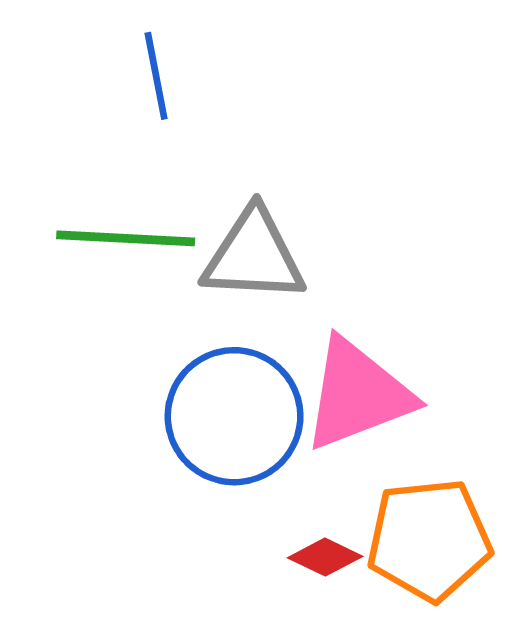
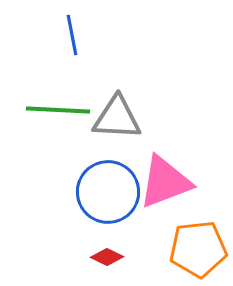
red diamond: (325, 557) -> (107, 257), moved

